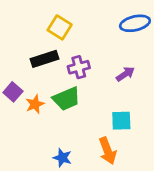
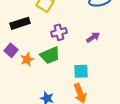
black rectangle: (45, 59) -> (20, 23), moved
cyan square: (121, 121) -> (81, 71), moved

